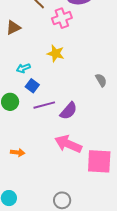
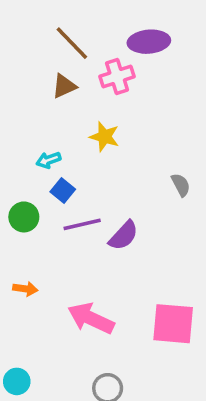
brown triangle: (13, 28) -> (64, 86), moved
pink arrow: (68, 144) -> (91, 318), moved
orange arrow: (18, 153) -> (25, 289), moved

